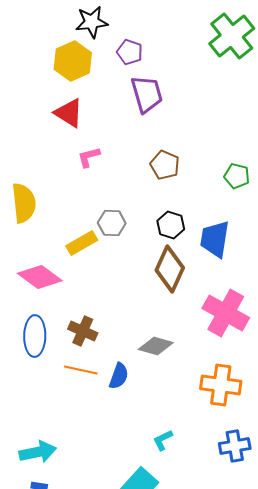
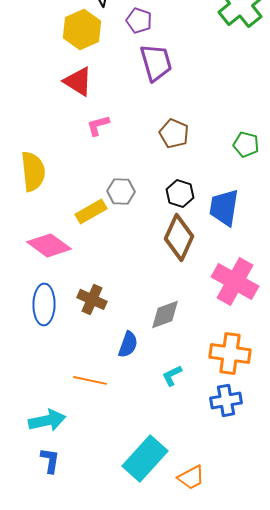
gray diamond: (156, 346) -> (165, 314), turned -36
orange line: (81, 370) -> (90, 380), moved
cyan L-shape: (163, 440) -> (172, 375), moved
blue cross: (235, 446) -> (226, 400), moved

